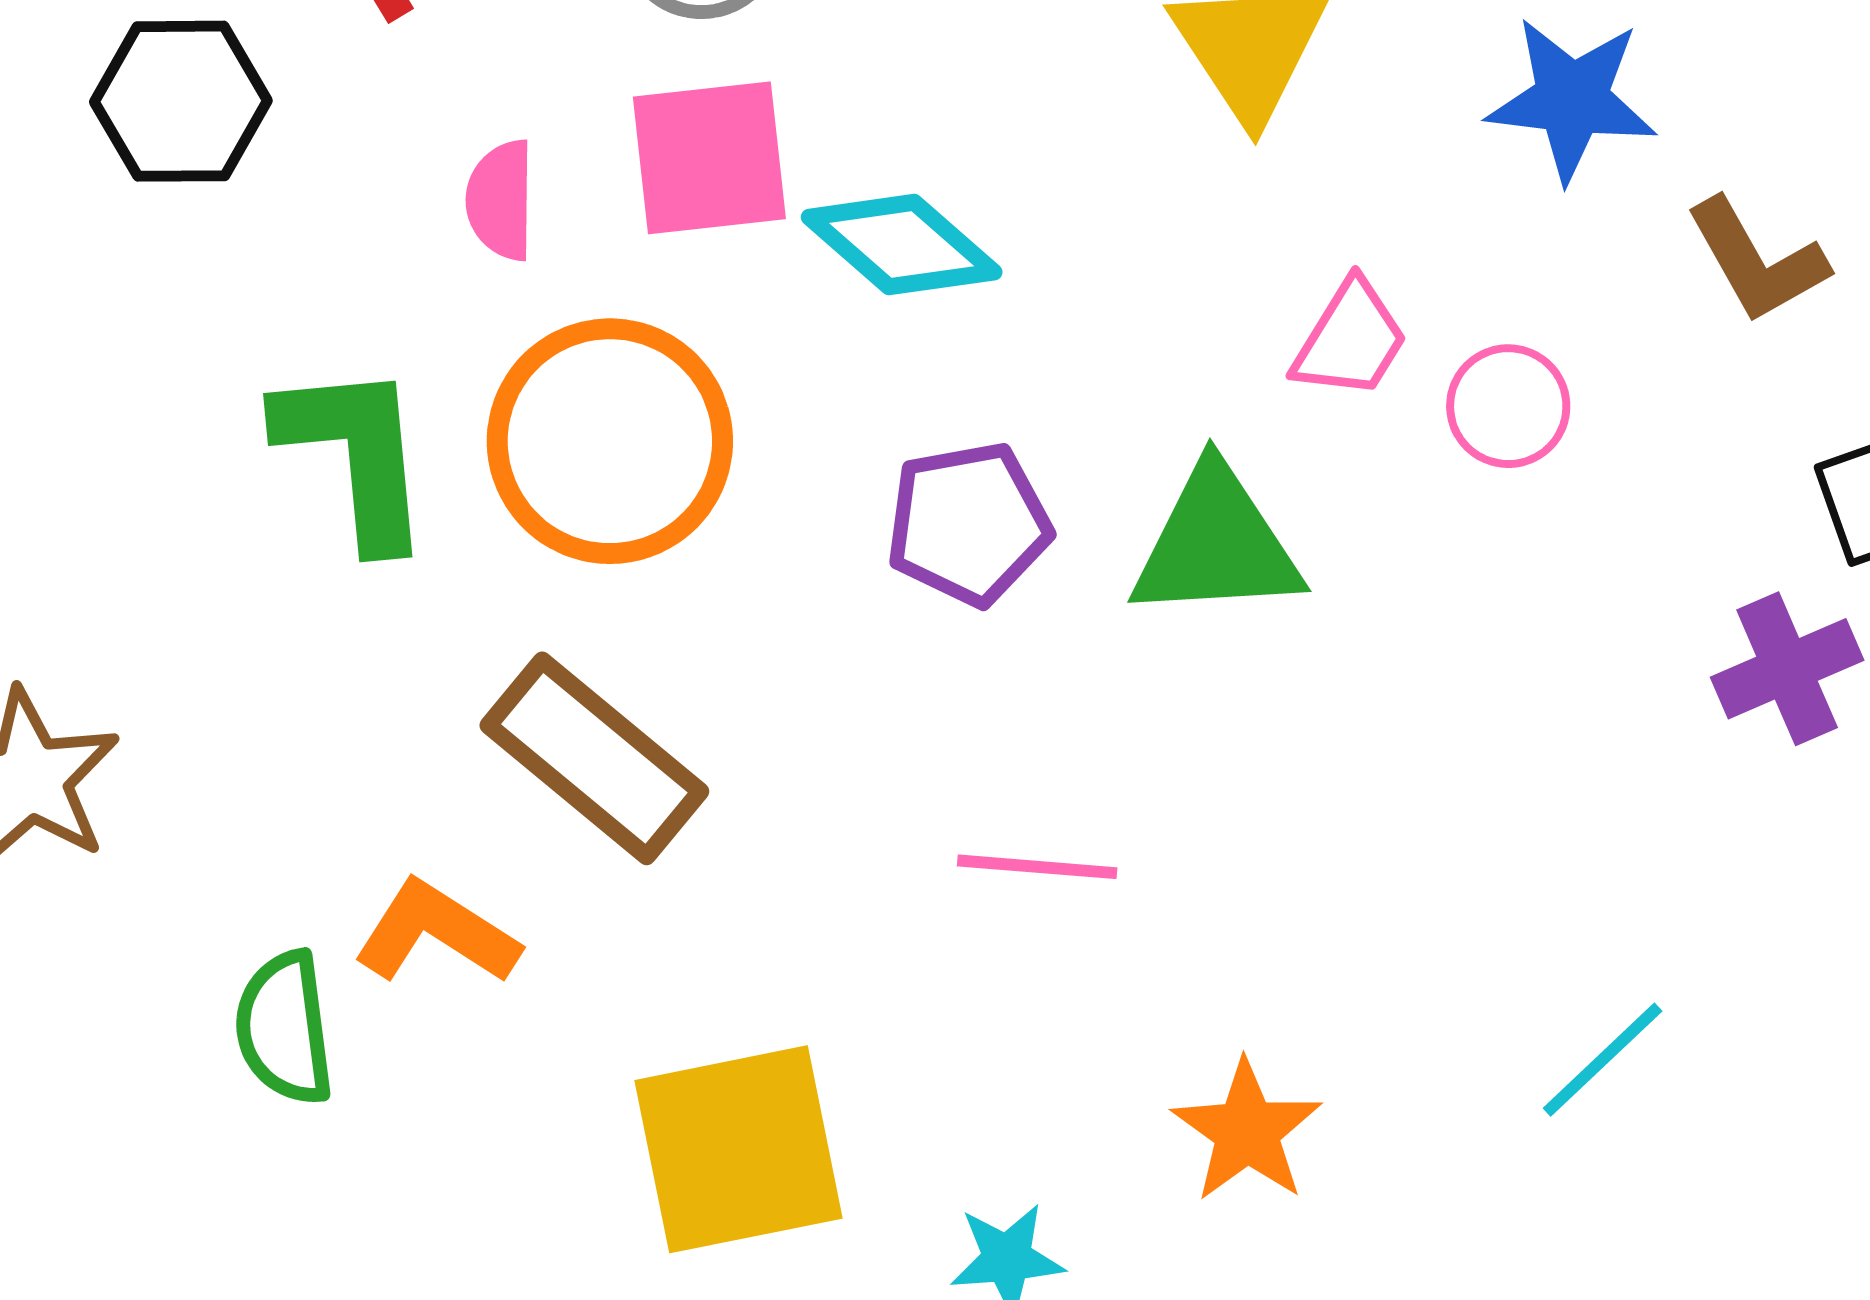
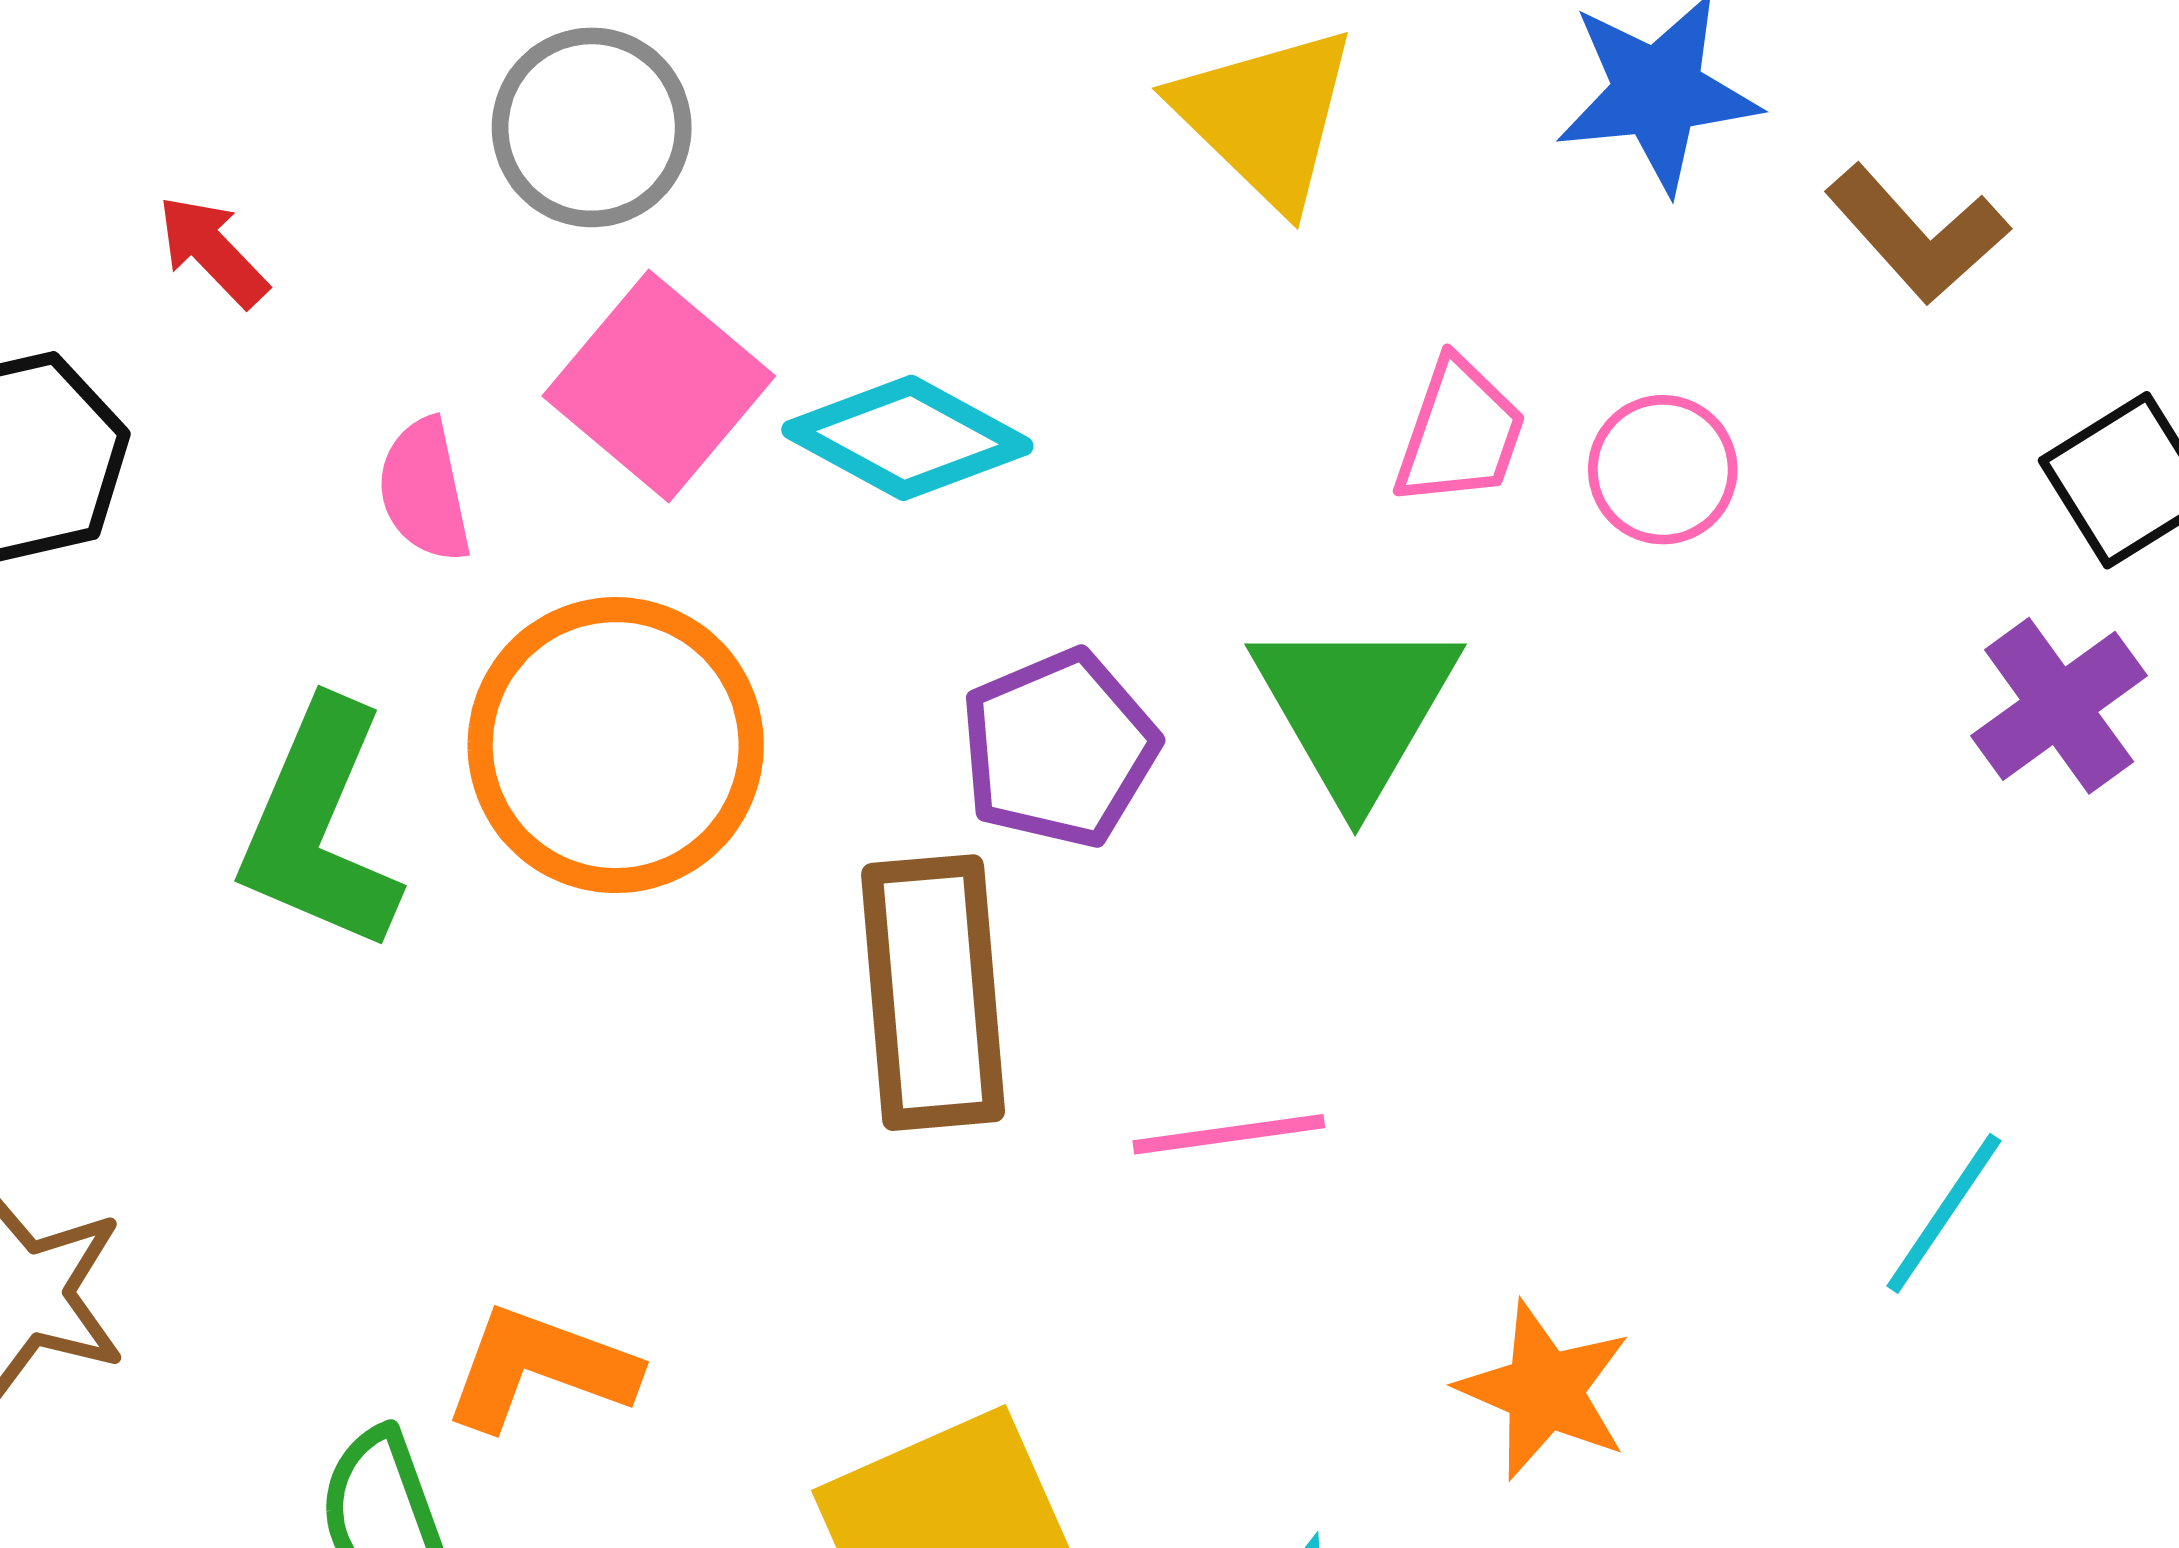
pink square: (709, 158) -> (659, 386), turned -31
green L-shape: (355, 454) -> (319, 827), turned -139
green triangle: (1216, 544) -> (1355, 708), turned -44
brown rectangle: (594, 758) -> (933, 993), moved, turned 58

